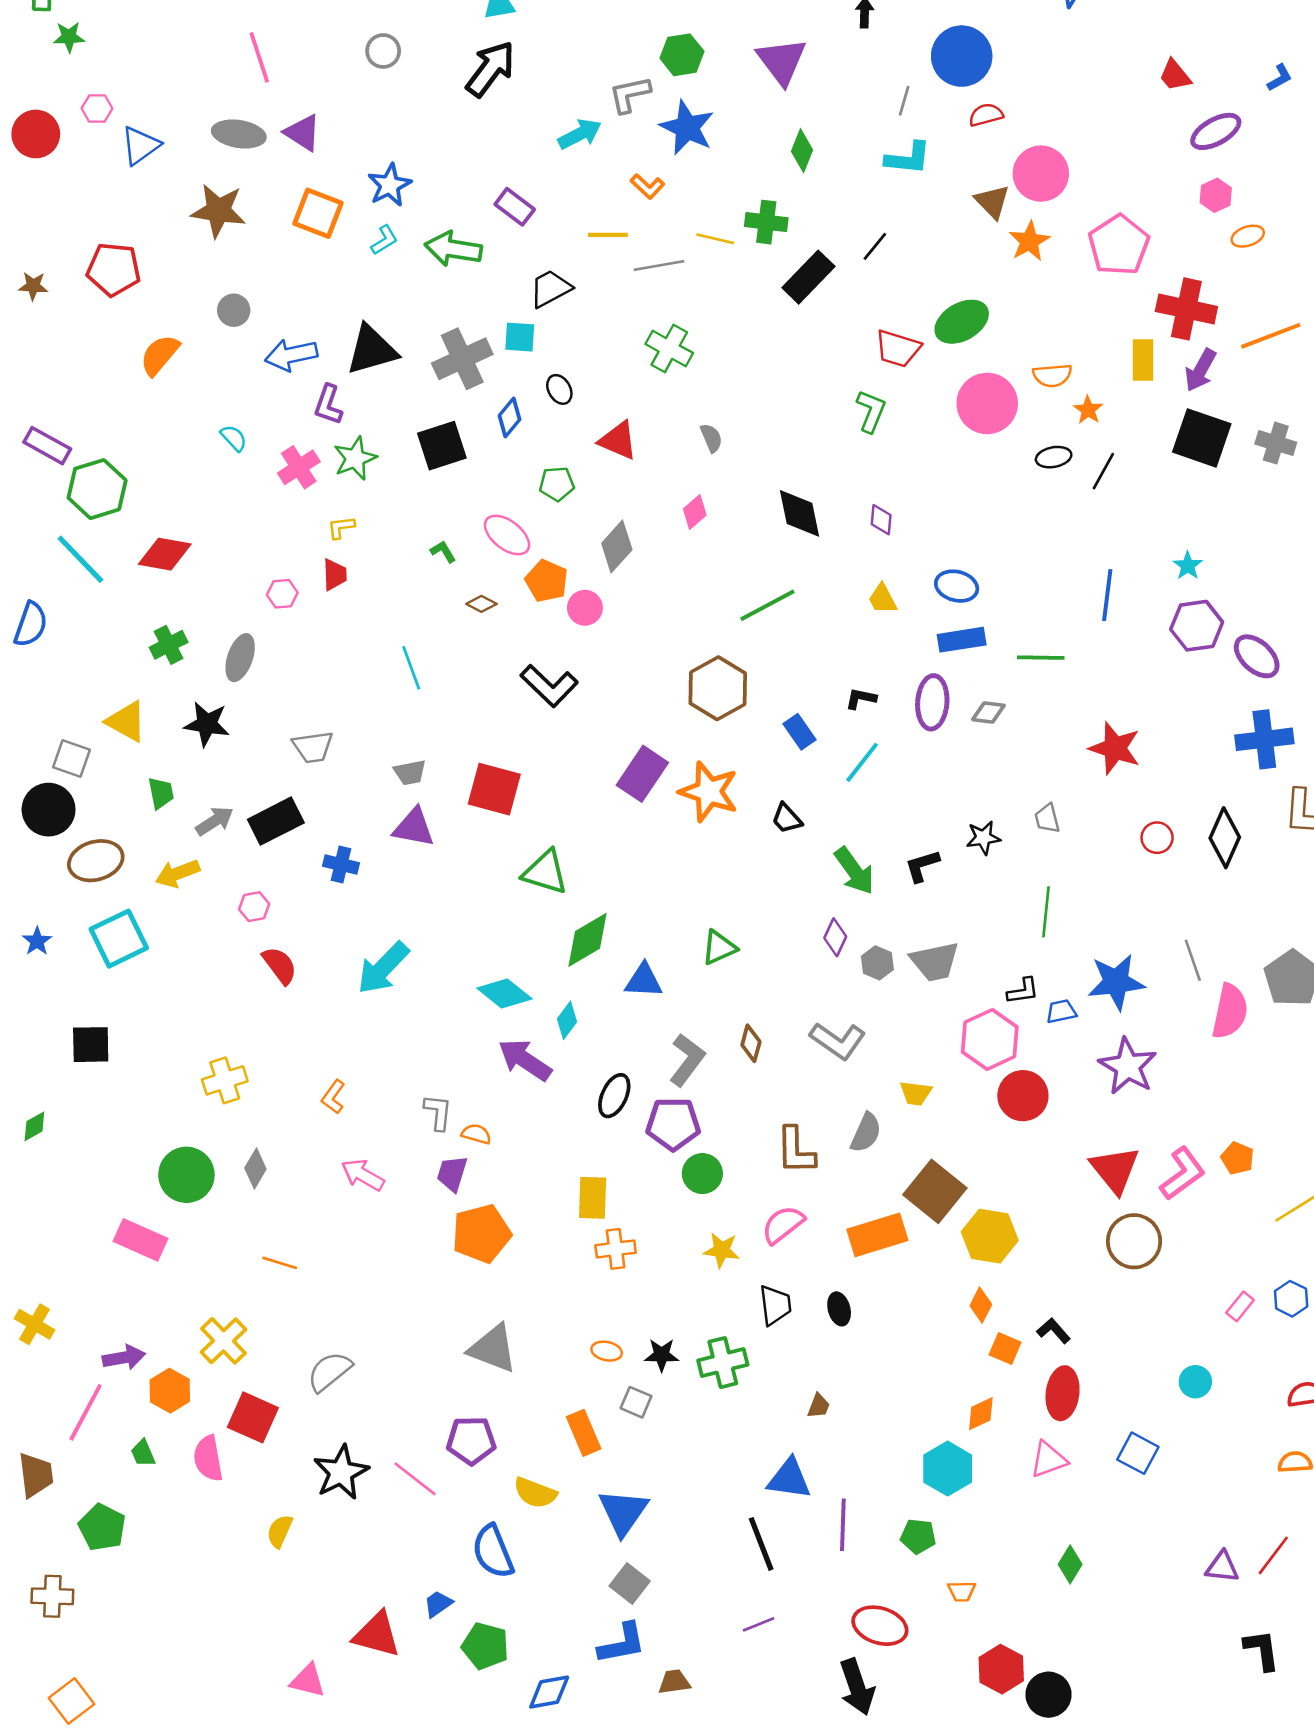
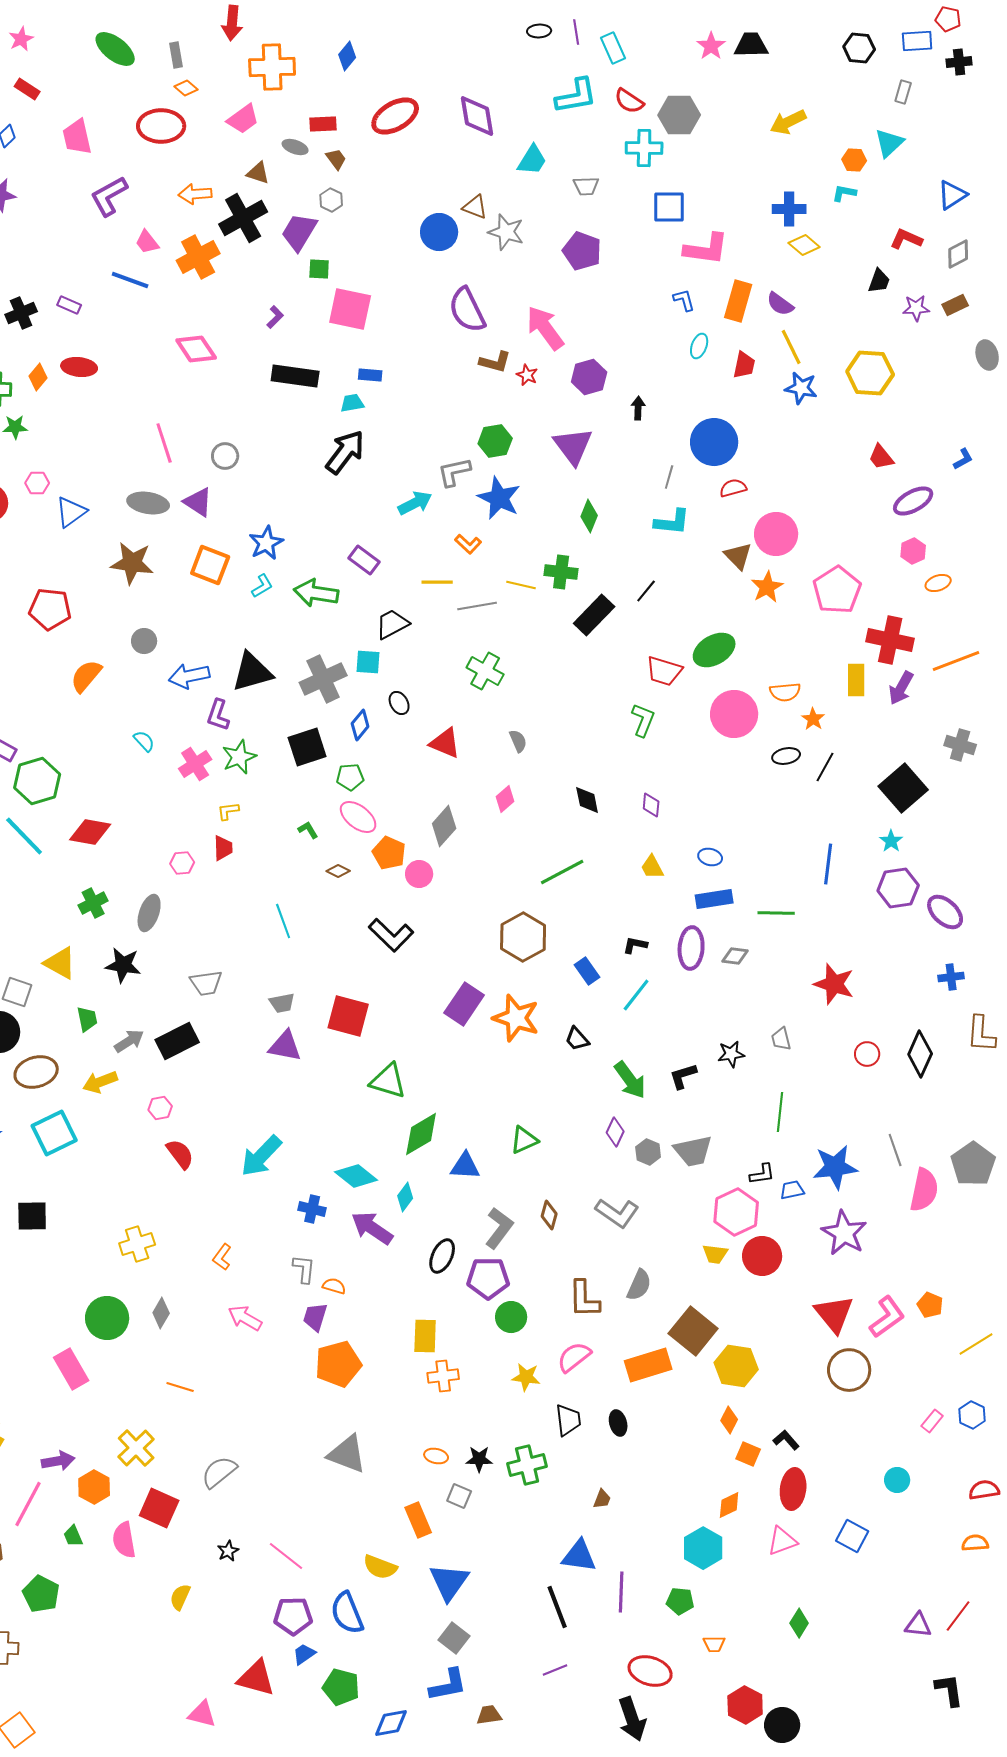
gray circle: (383, 51) -> (225, 456), moved
black square: (1202, 438) -> (903, 788), moved, turned 30
green pentagon: (557, 484) -> (350, 777), moved
black diamond: (799, 513) -> (587, 800), size x0.7
blue ellipse: (957, 586) -> (710, 857), size x0.7
blue cross: (1264, 739) -> (951, 977), size x0.6
blue cross: (341, 864) -> (312, 1209), moved
yellow trapezoid: (916, 1093) -> (715, 1254), moved
pink rectangle: (140, 1240) -> (71, 1369), turned 36
purple pentagon: (471, 1440) -> (293, 1616), moved
black star: (341, 1472) -> (228, 1551), size x0.5

